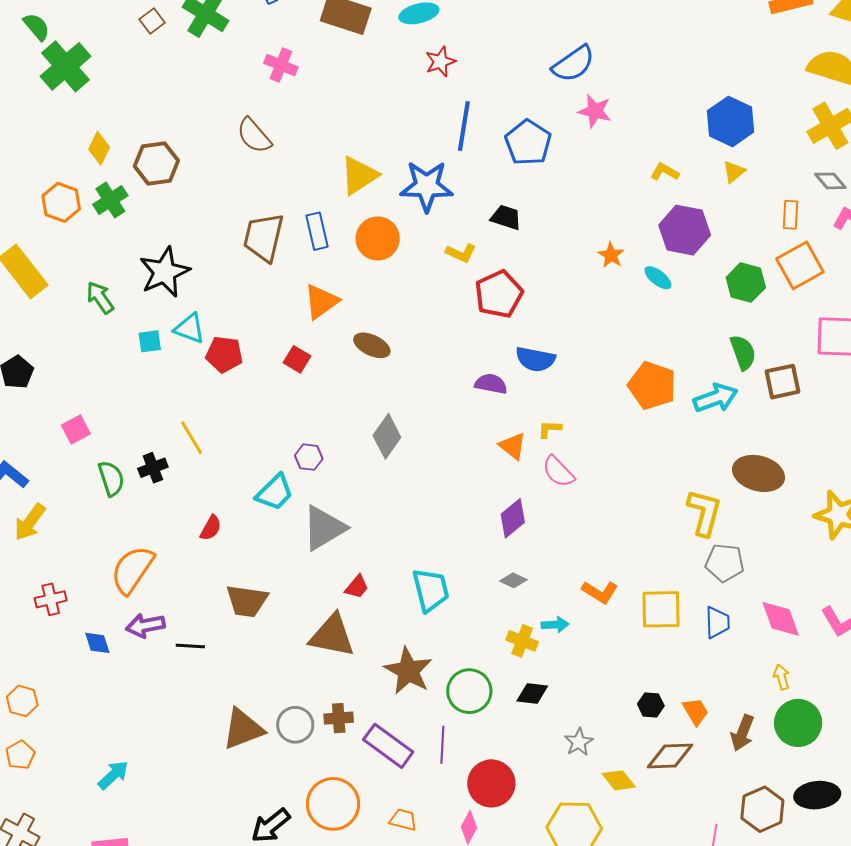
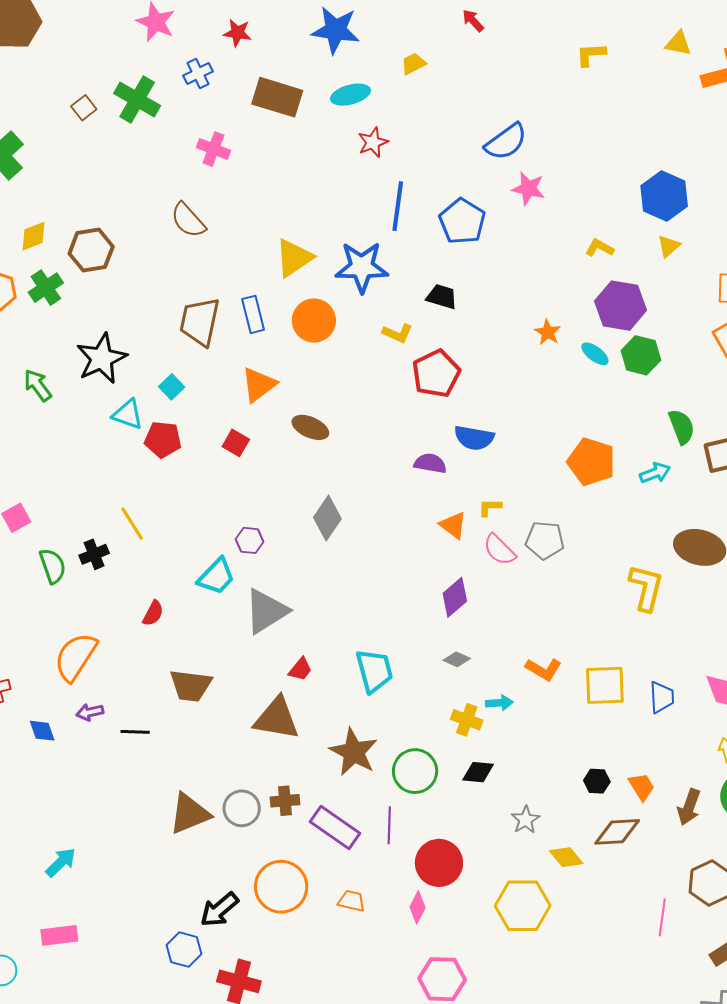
yellow diamond: (99, 148) -> (34, 236), turned 44
green hexagon: (746, 282) -> (641, 355), moved
cyan square: (150, 341) -> (172, 387), moved, turned -35
cyan arrow: (716, 398) -> (655, 473), size x0.7
gray pentagon: (725, 563) -> (545, 540), moved
purple arrow: (145, 626) -> (90, 712), size x0.7

